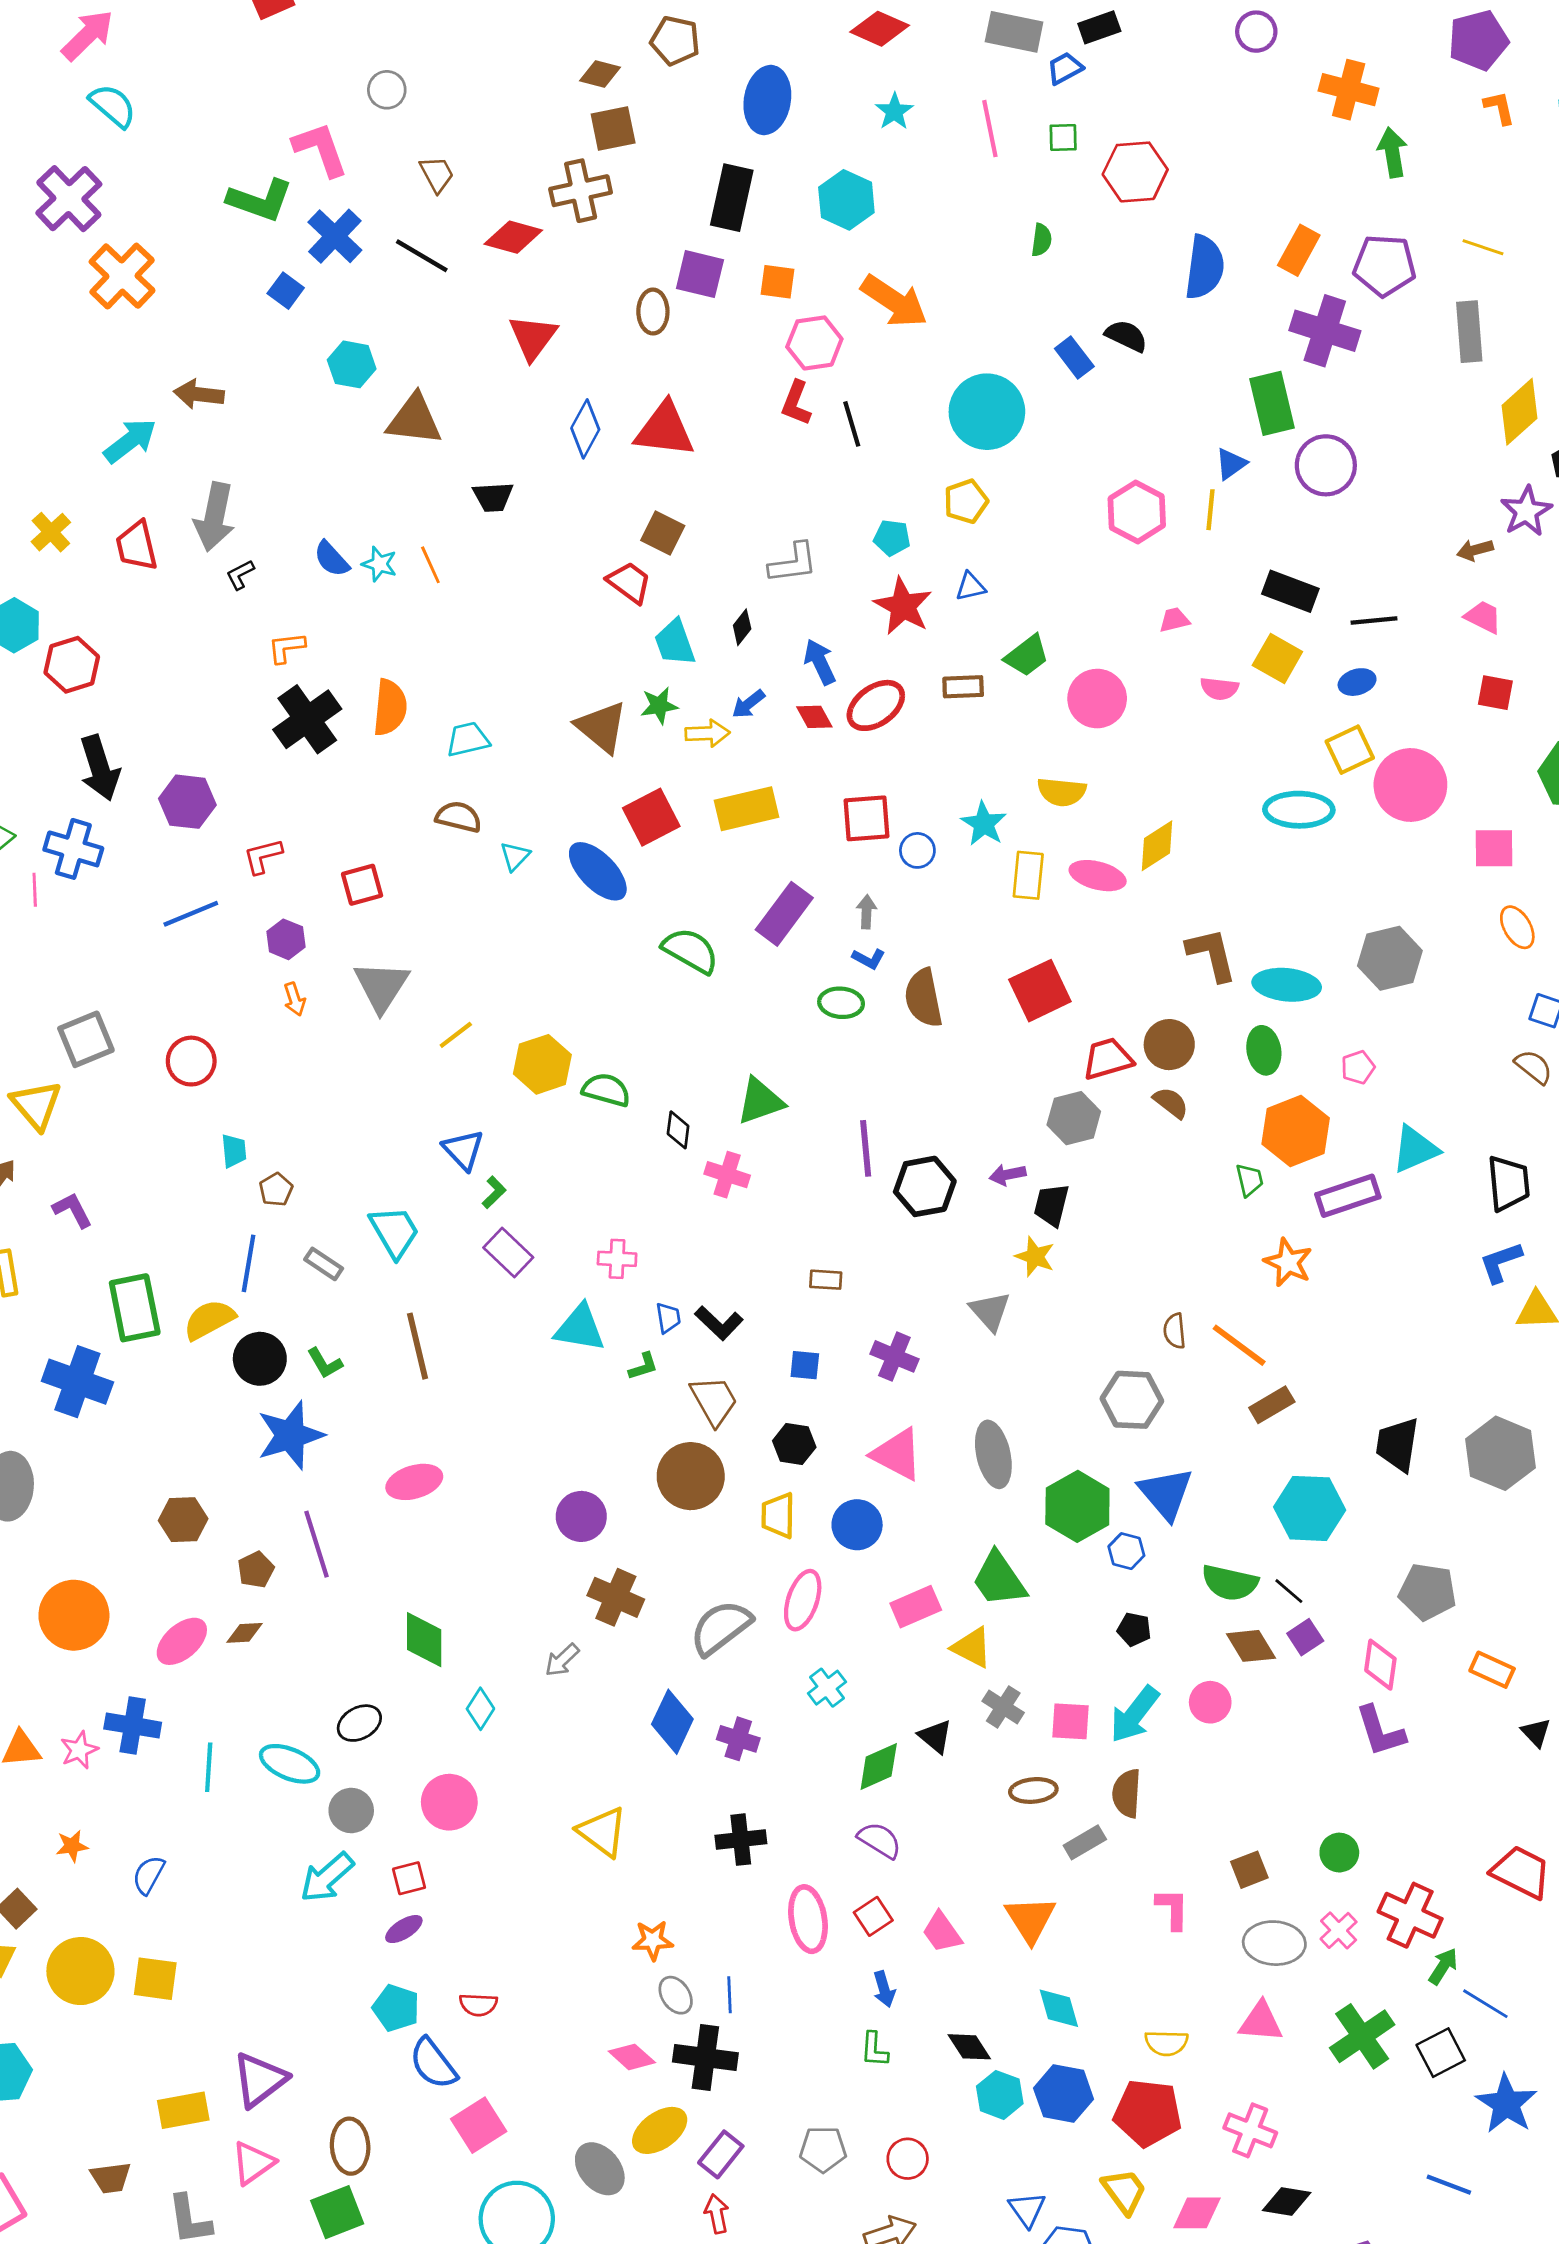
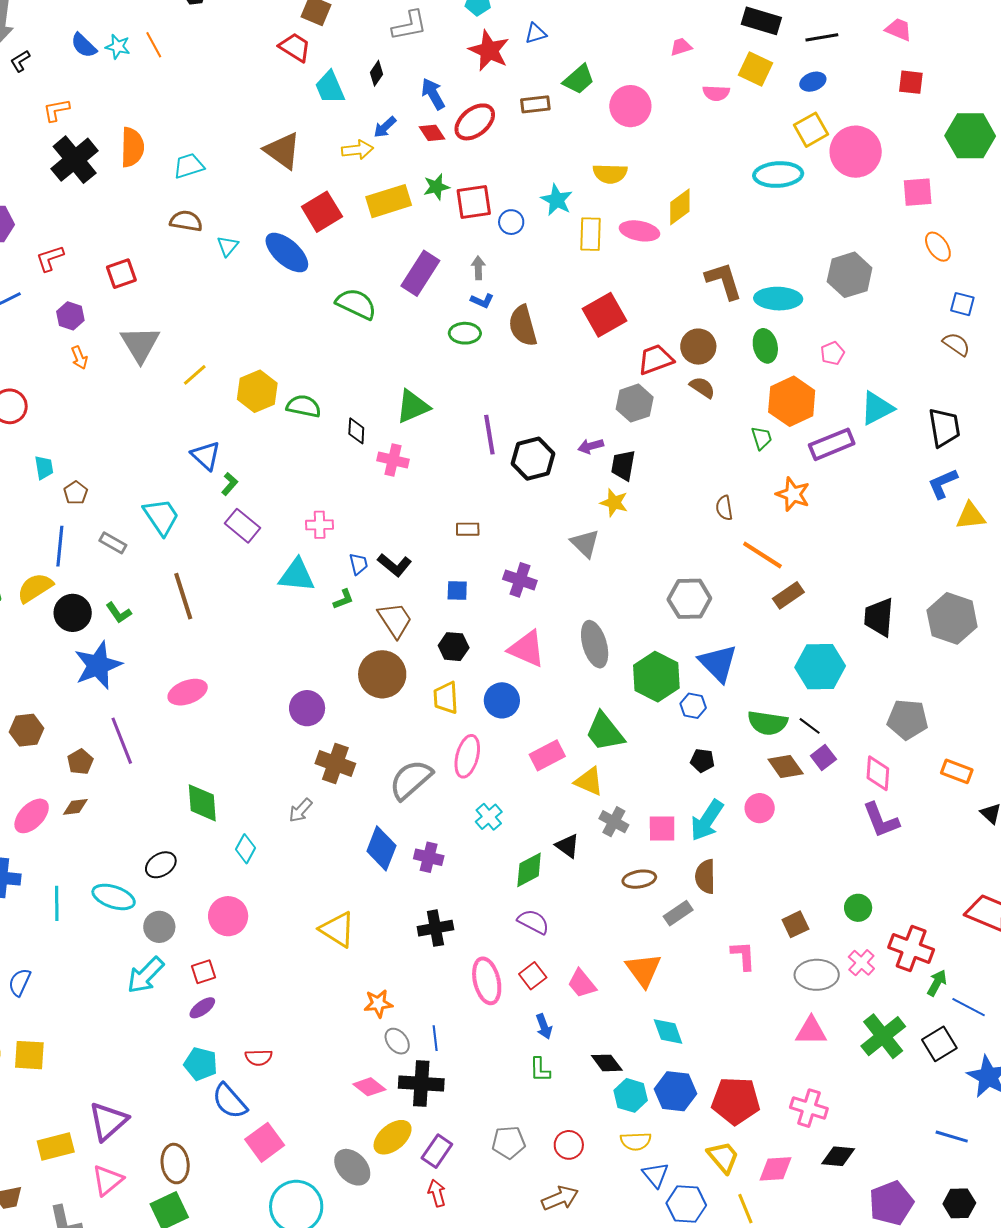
green star: (659, 706) -> (436, 187), moved
brown semicircle: (1175, 1331) -> (724, 508), moved
yellow semicircle: (1166, 2043) -> (636, 1141), moved

